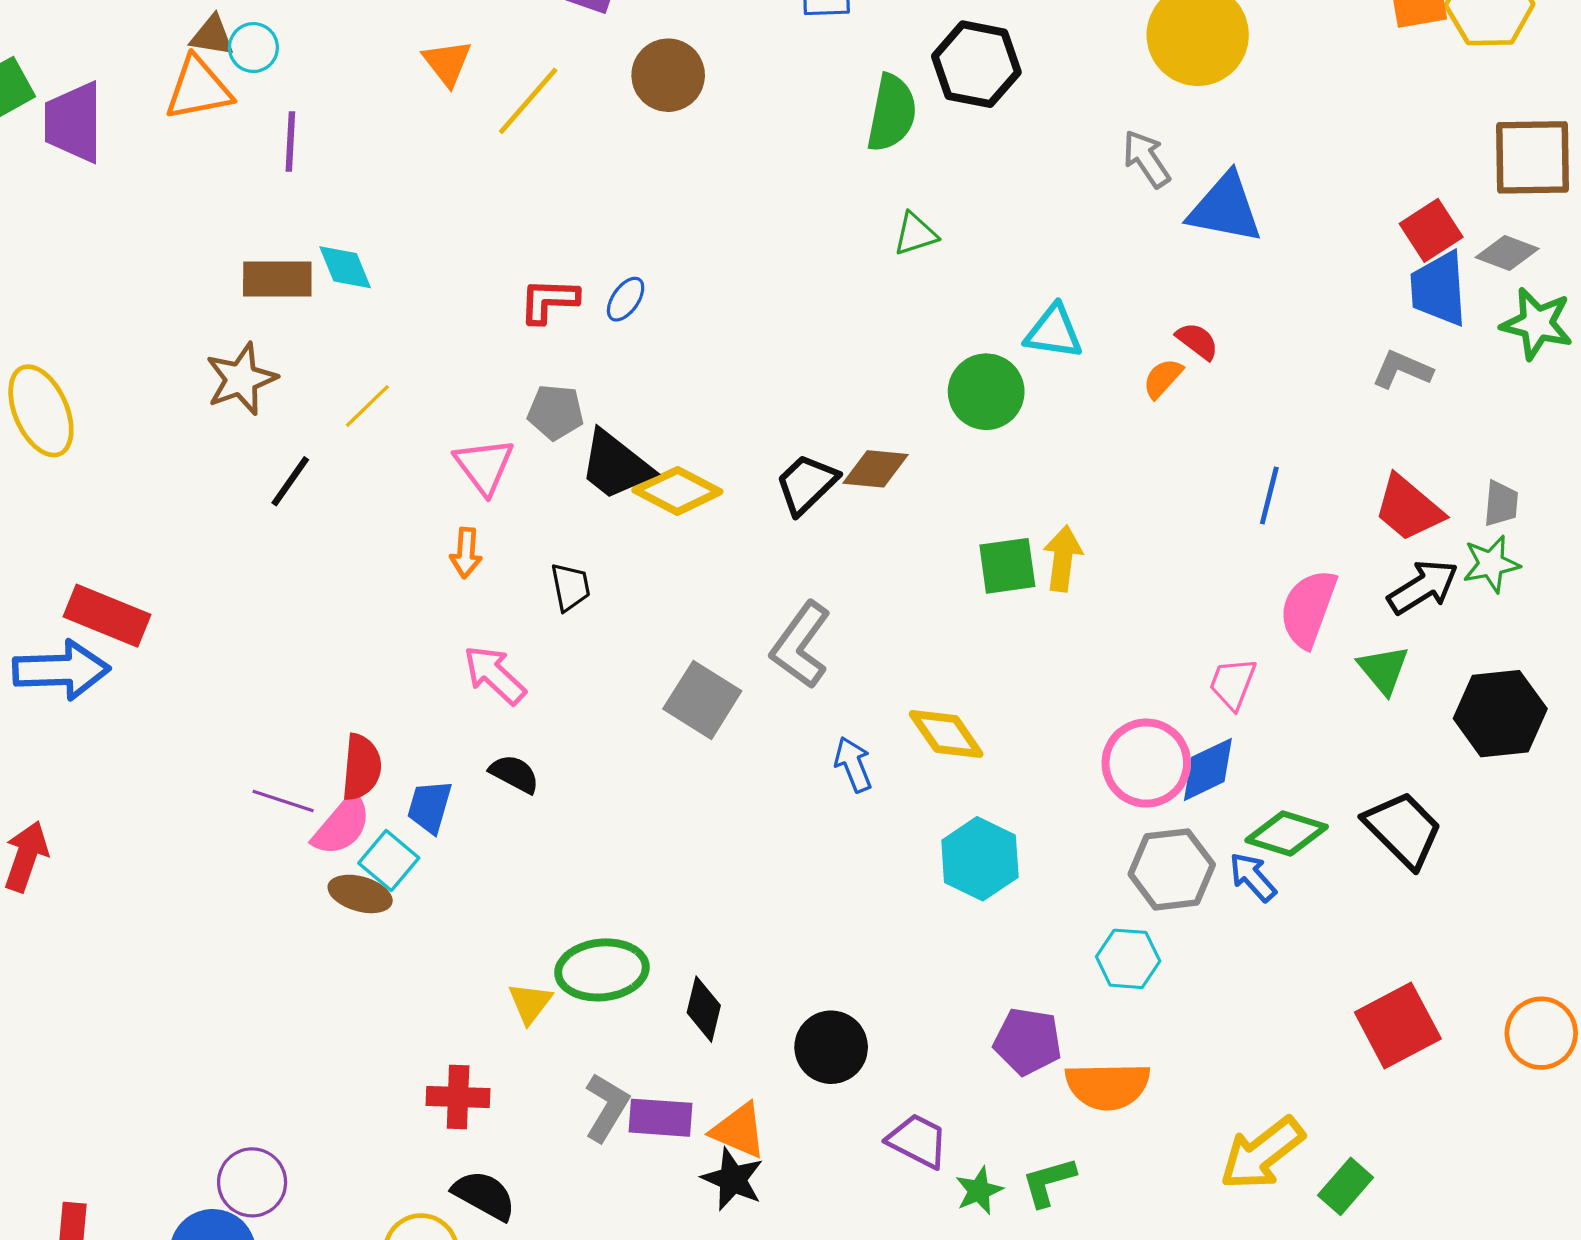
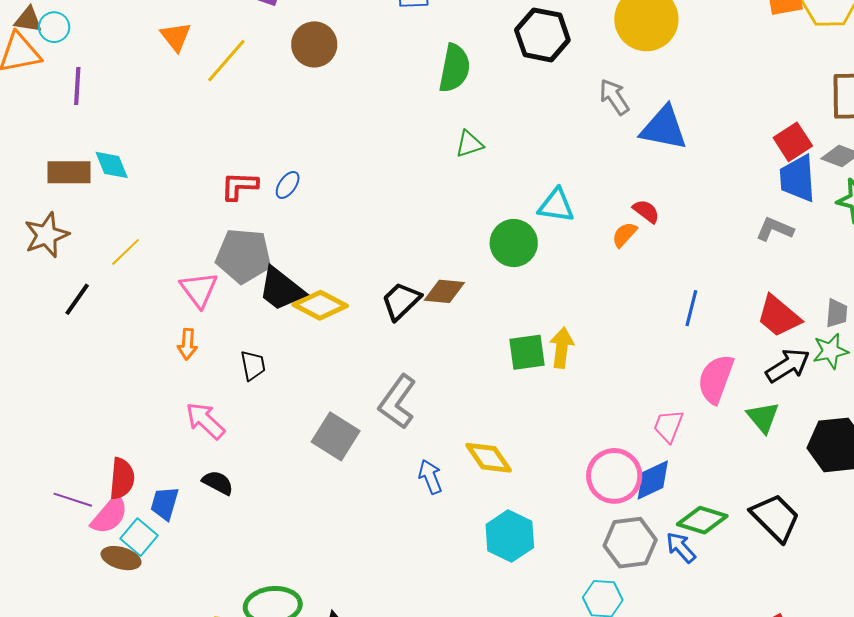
black hexagon: (976, 64) -> (542, 35), moved
gray pentagon: (556, 412) -> (244, 256), size x1.6

